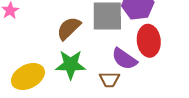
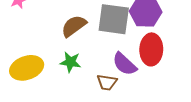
green star: (71, 65) -> (70, 62), size x0.7

